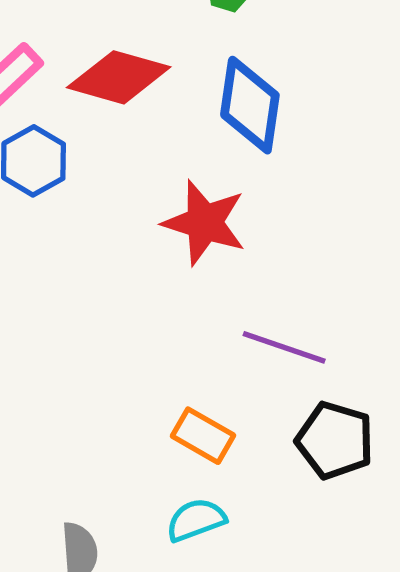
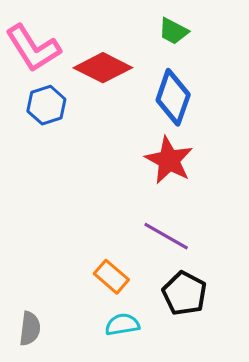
red star: (204, 223) -> (169, 160), moved
cyan semicircle: (196, 520) -> (122, 324), moved

